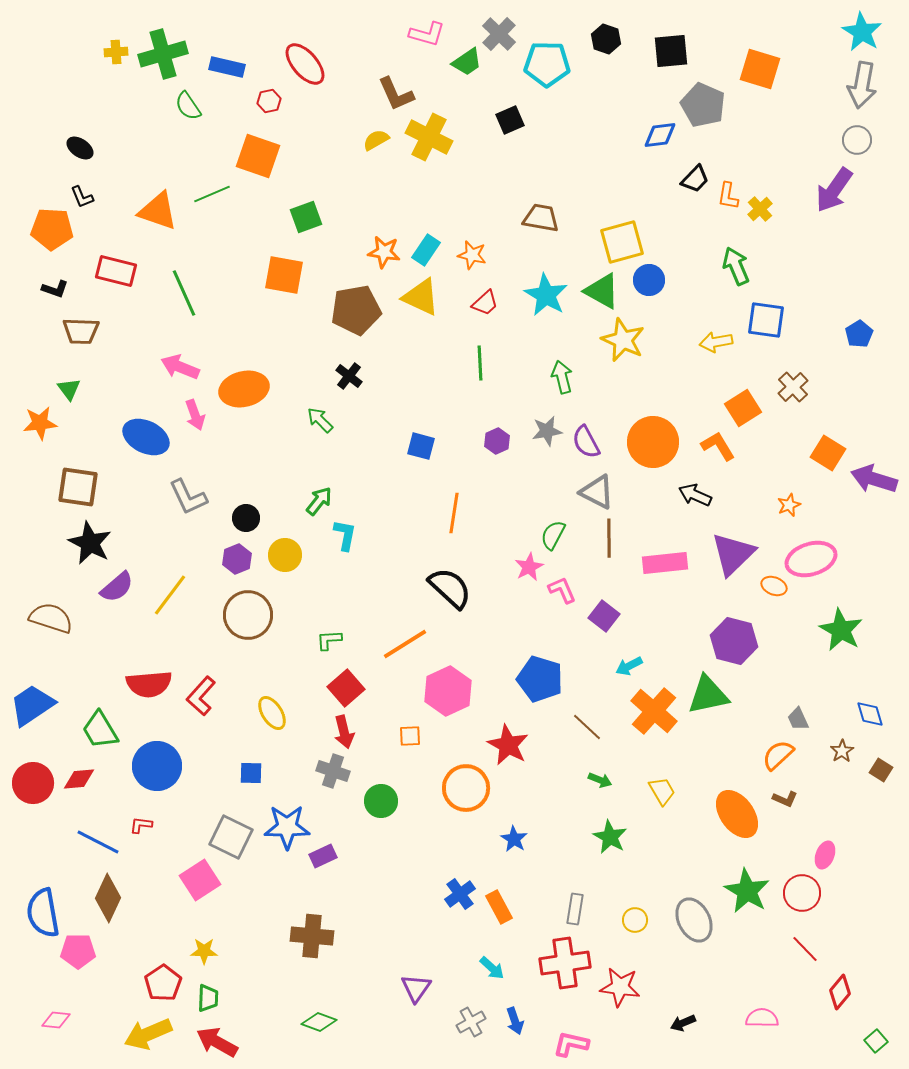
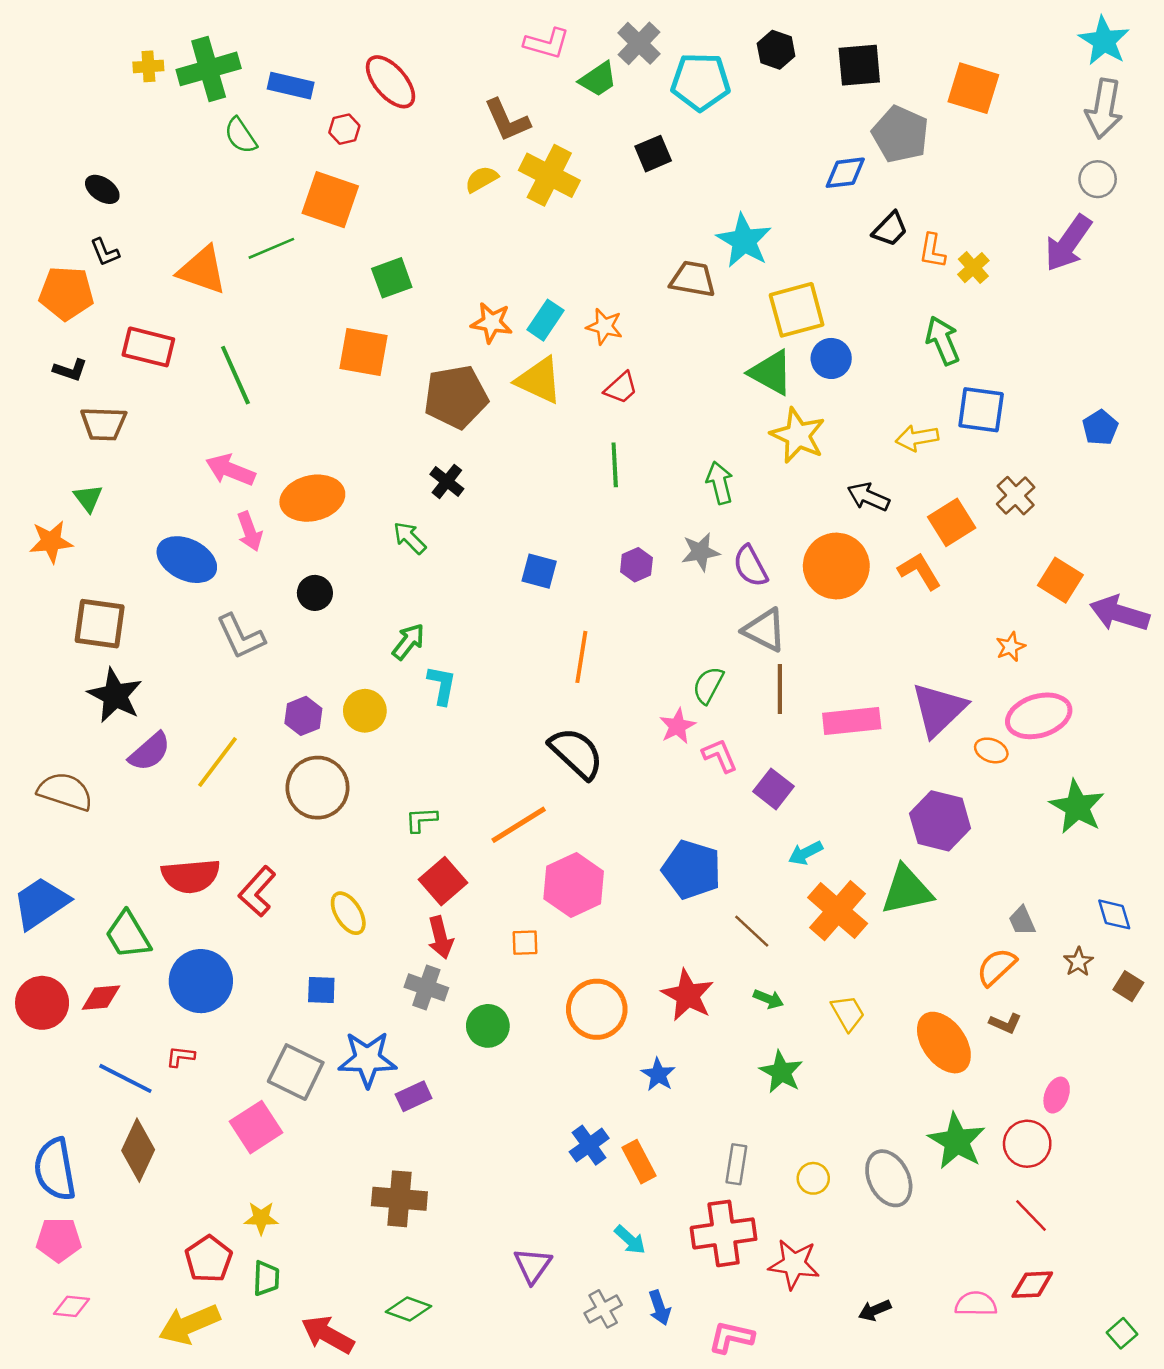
cyan star: (546, 295) -> (744, 241), moved
black arrow: (695, 495) -> (868, 497), moved
black circle: (246, 518) -> (315, 593), moved
red star: (508, 745) -> (688, 995), moved
pink pentagon: (78, 951) -> (59, 1240), moved
red diamond: (840, 992) -> (1032, 1285), moved, turned 48
red arrow: (217, 1042) -> (328, 1335), moved

